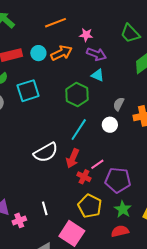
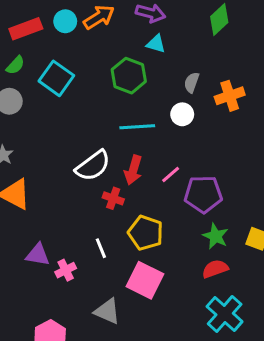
cyan square: (28, 91) -> (56, 78), turned -30
cyan line: (79, 130) -> (137, 127), turned 60
red cross: (84, 177) -> (113, 198), moved
yellow pentagon: (90, 206) -> (146, 233), moved

